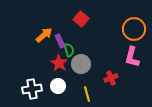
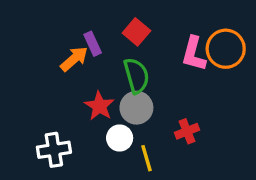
purple rectangle: (60, 41) -> (93, 44), moved
green semicircle: (69, 50) -> (136, 76), moved, size x1.5
pink L-shape: (132, 57) -> (194, 54), moved
white circle: (58, 86) -> (120, 138), moved

